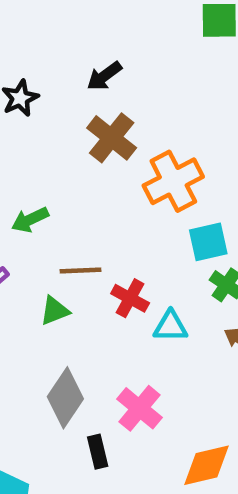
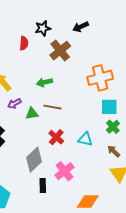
brown cross: (112, 138) -> (60, 51), moved
green arrow: (30, 220) -> (45, 82), moved
red cross: (130, 298) -> (56, 137), moved
green triangle: (55, 311) -> (32, 114), moved

